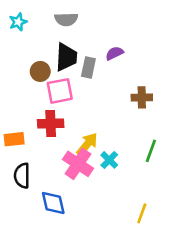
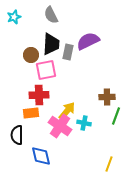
gray semicircle: (66, 19) -> (51, 15), turned 66
purple semicircle: (114, 53) -> (88, 41), size x1.6
brown cross: (142, 97) -> (107, 97), moved
orange rectangle: (14, 139) -> (31, 113), moved
cyan cross: (109, 160) -> (84, 123), turned -32

